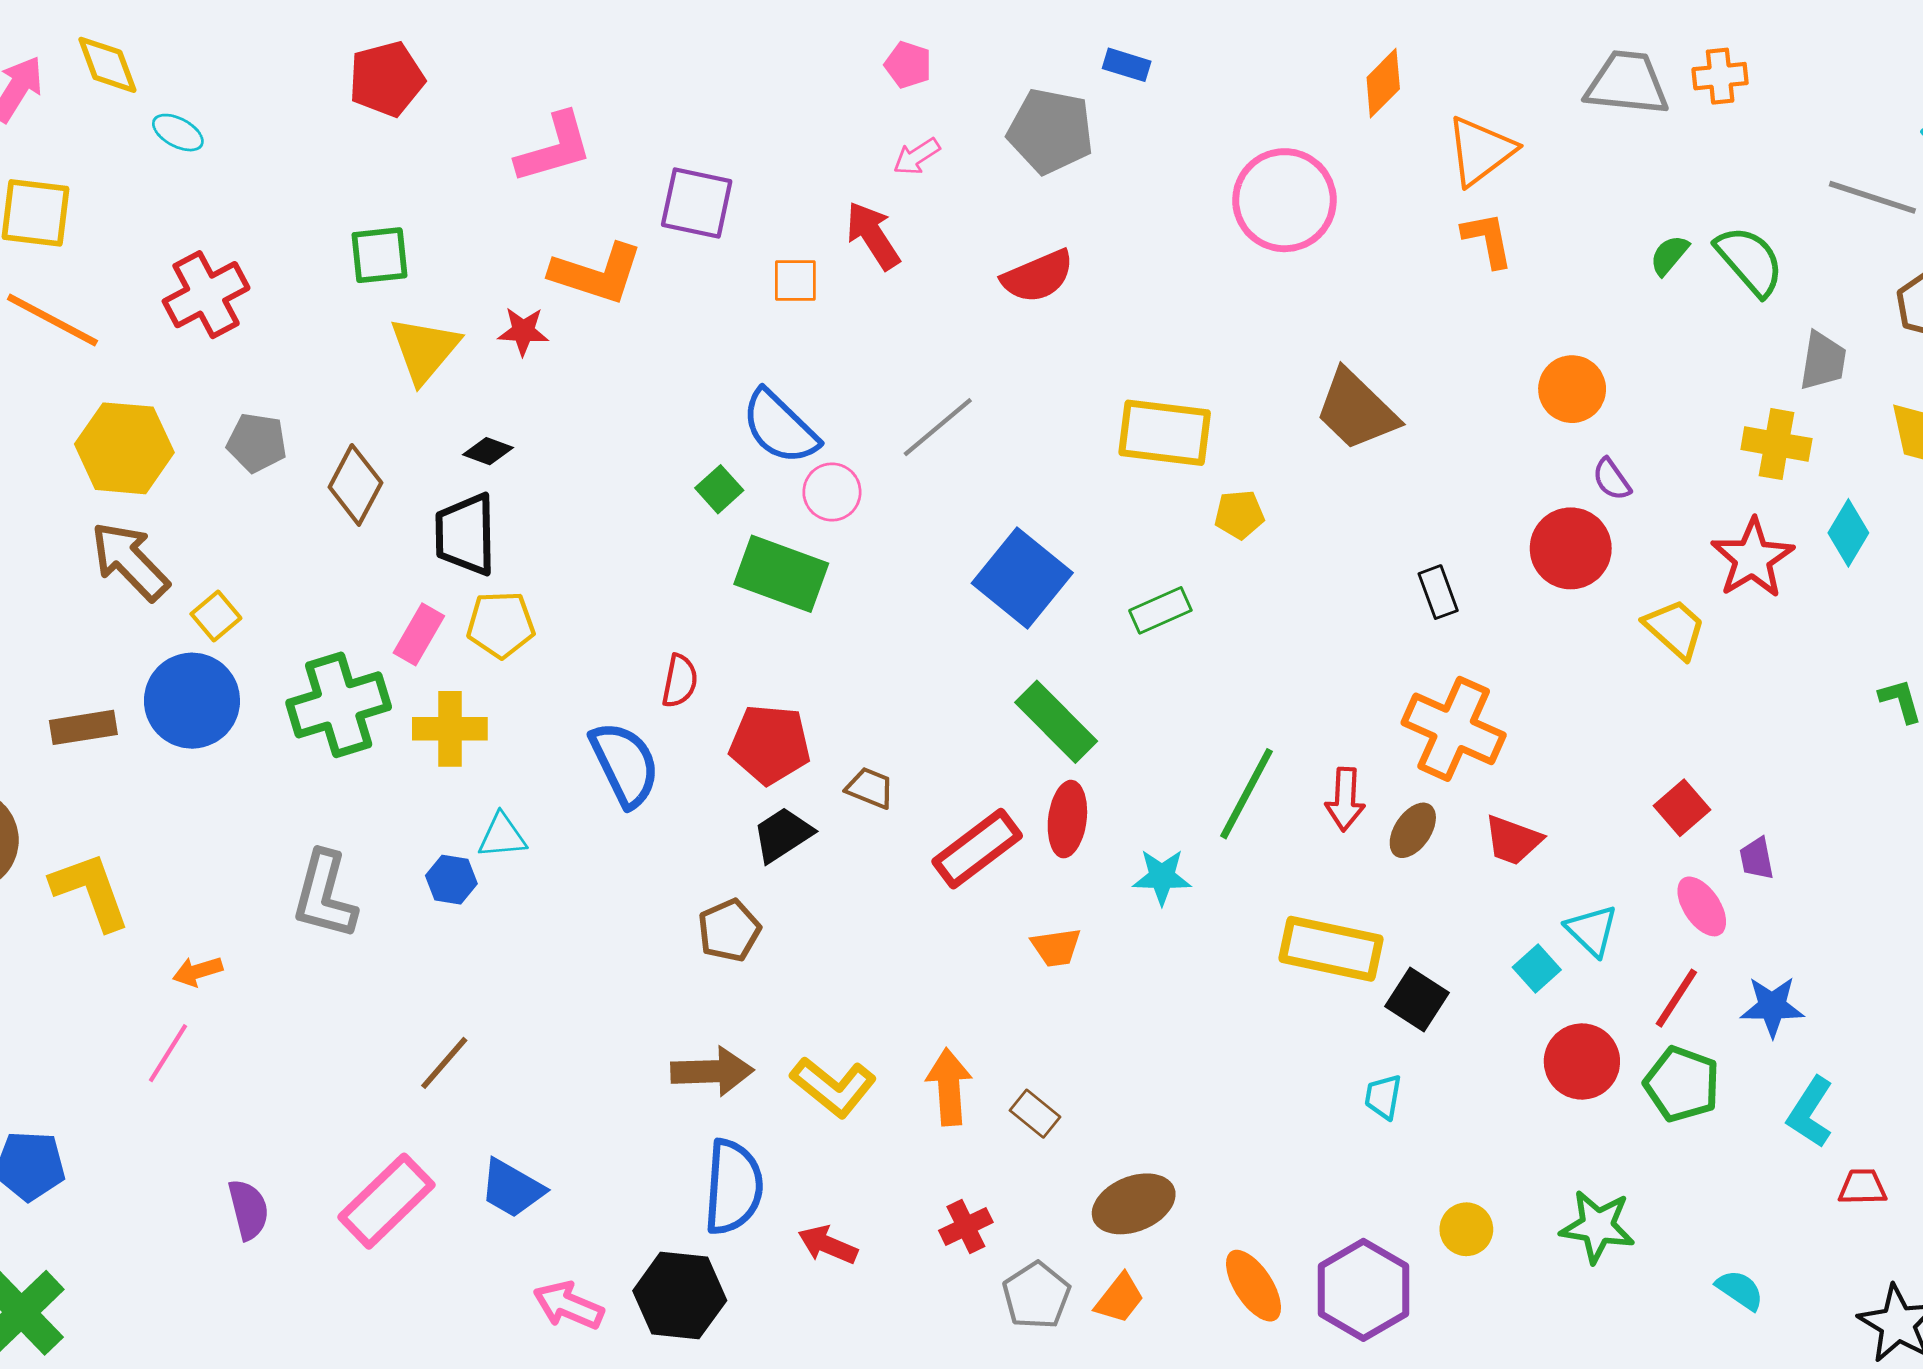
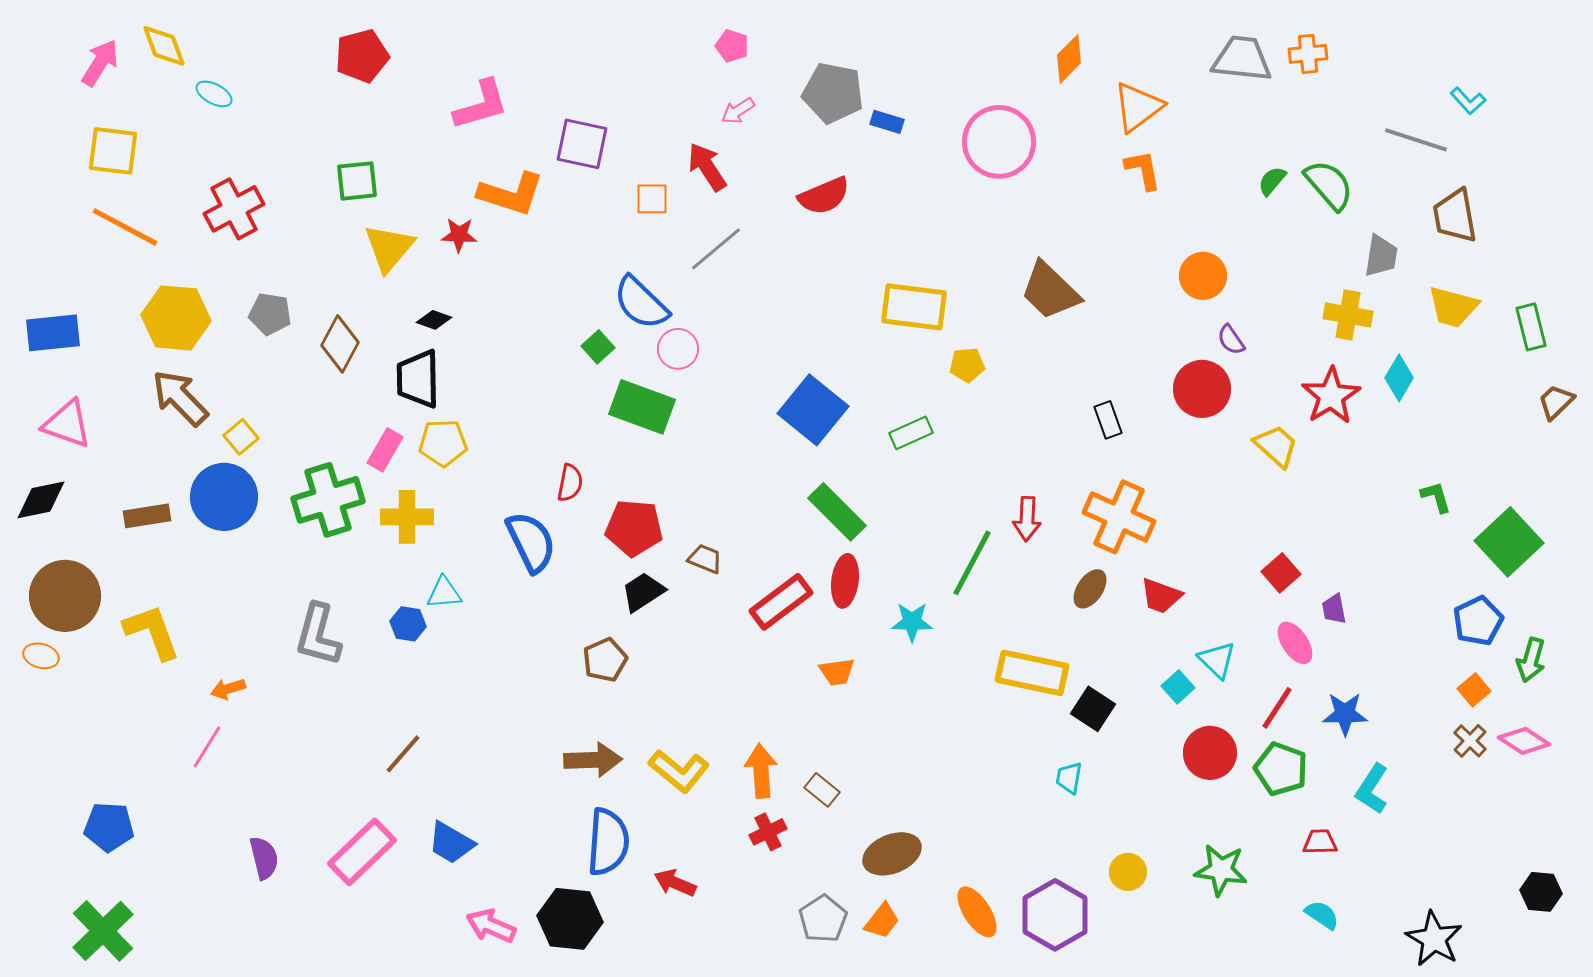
blue rectangle: (1127, 65) -> (887, 122), moved
gray line: (938, 427) -> (716, 249), moved
red arrow: (1345, 799) -> (1027, 519), moved
red trapezoid: (1862, 1187) -> (1320, 842), moved
red cross: (966, 1226) -> (768, 832), moved

